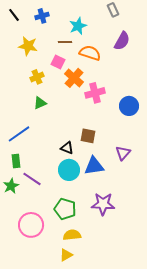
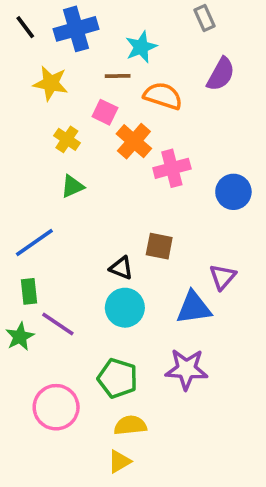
blue cross: (42, 16) -> (76, 29), size x1.6
yellow cross: (37, 77) -> (67, 139), turned -32
blue triangle: (94, 166) -> (194, 308), moved

